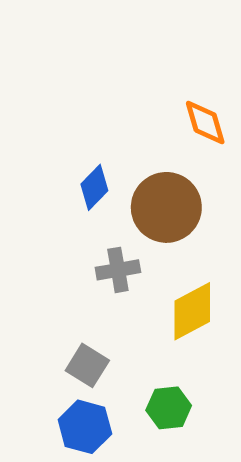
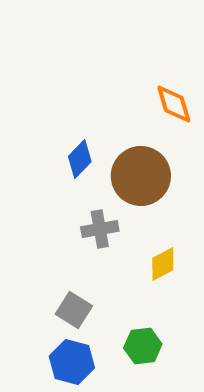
yellow diamond: (192, 311) -> (163, 264), size x0.7

